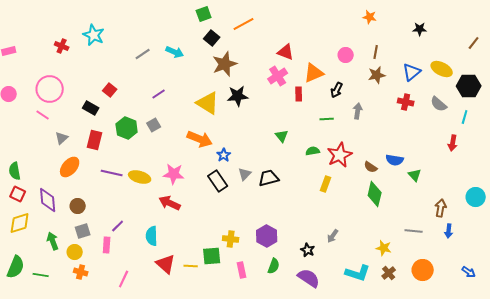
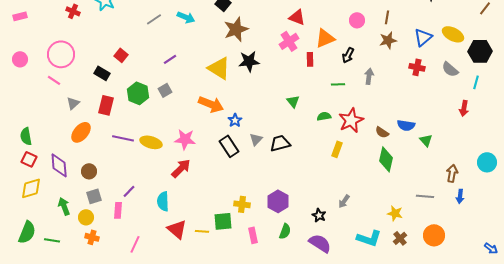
red arrow: (170, 203) -> (181, 168), turned 110
blue arrow: (469, 272) -> (491, 248), moved

